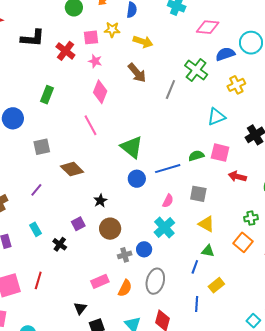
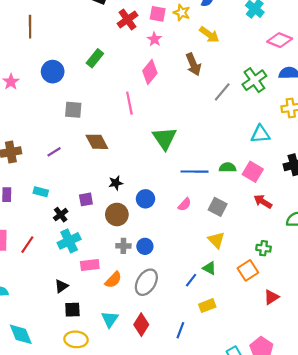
blue circle: (137, 179) -> (145, 199), moved
cyan cross: (164, 227) -> (69, 241), moved
cyan rectangle: (36, 229) -> (41, 192), turned -64
blue line: (197, 304) -> (180, 330), moved

